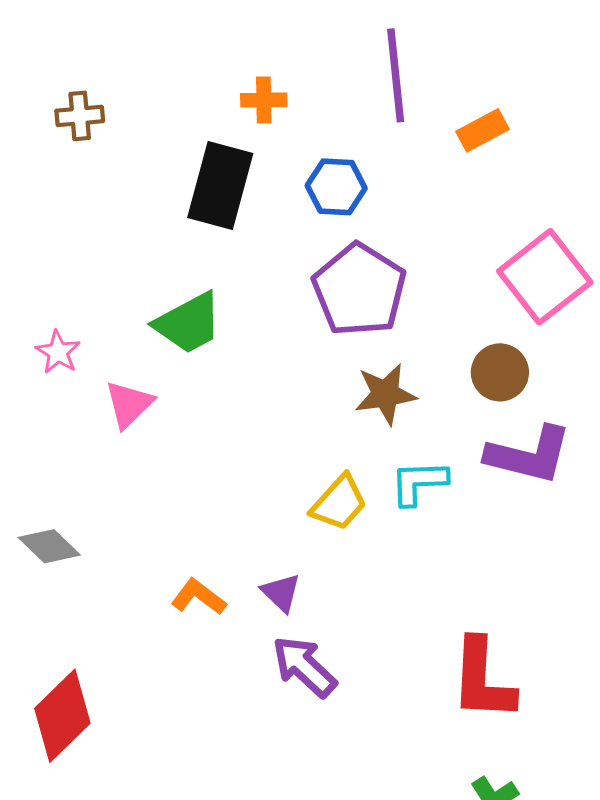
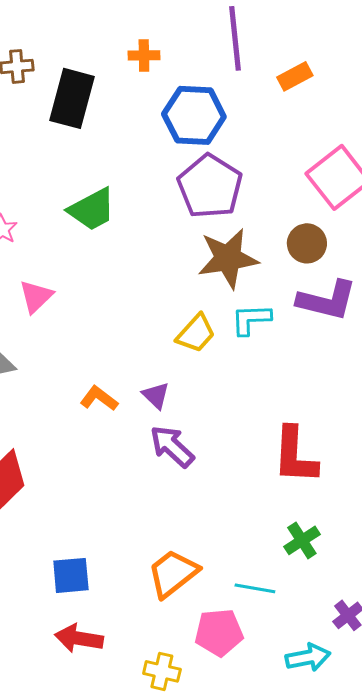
black rectangle: (220, 185) -> (72, 98), moved
blue hexagon: (336, 187) -> (194, 115), size x1.5
brown star: (385, 394) -> (228, 258), size x1.4
pink triangle: (129, 404) -> (36, 296), moved

